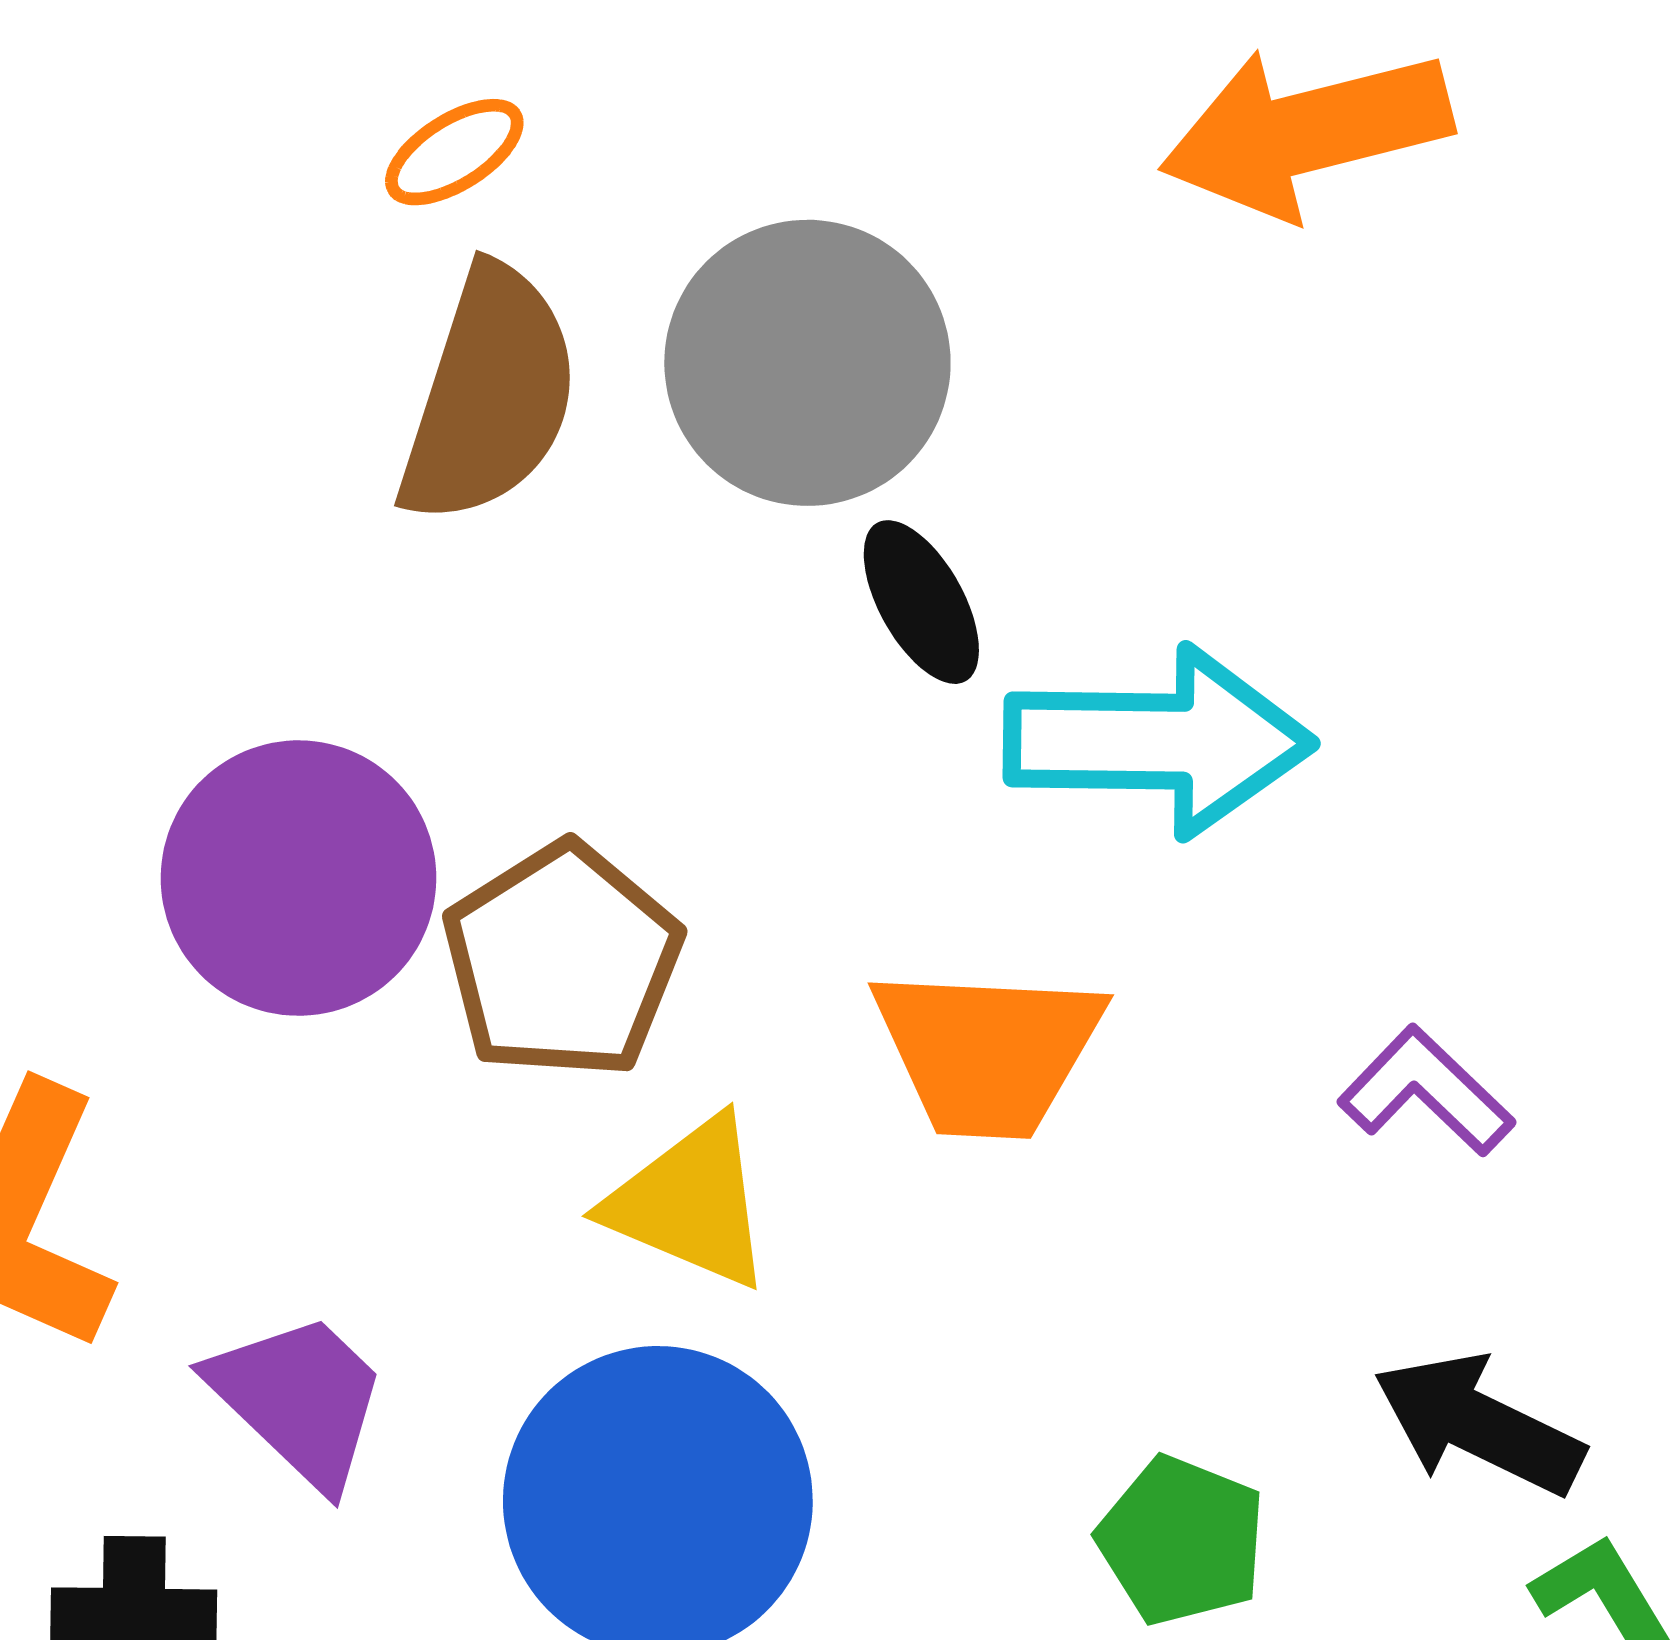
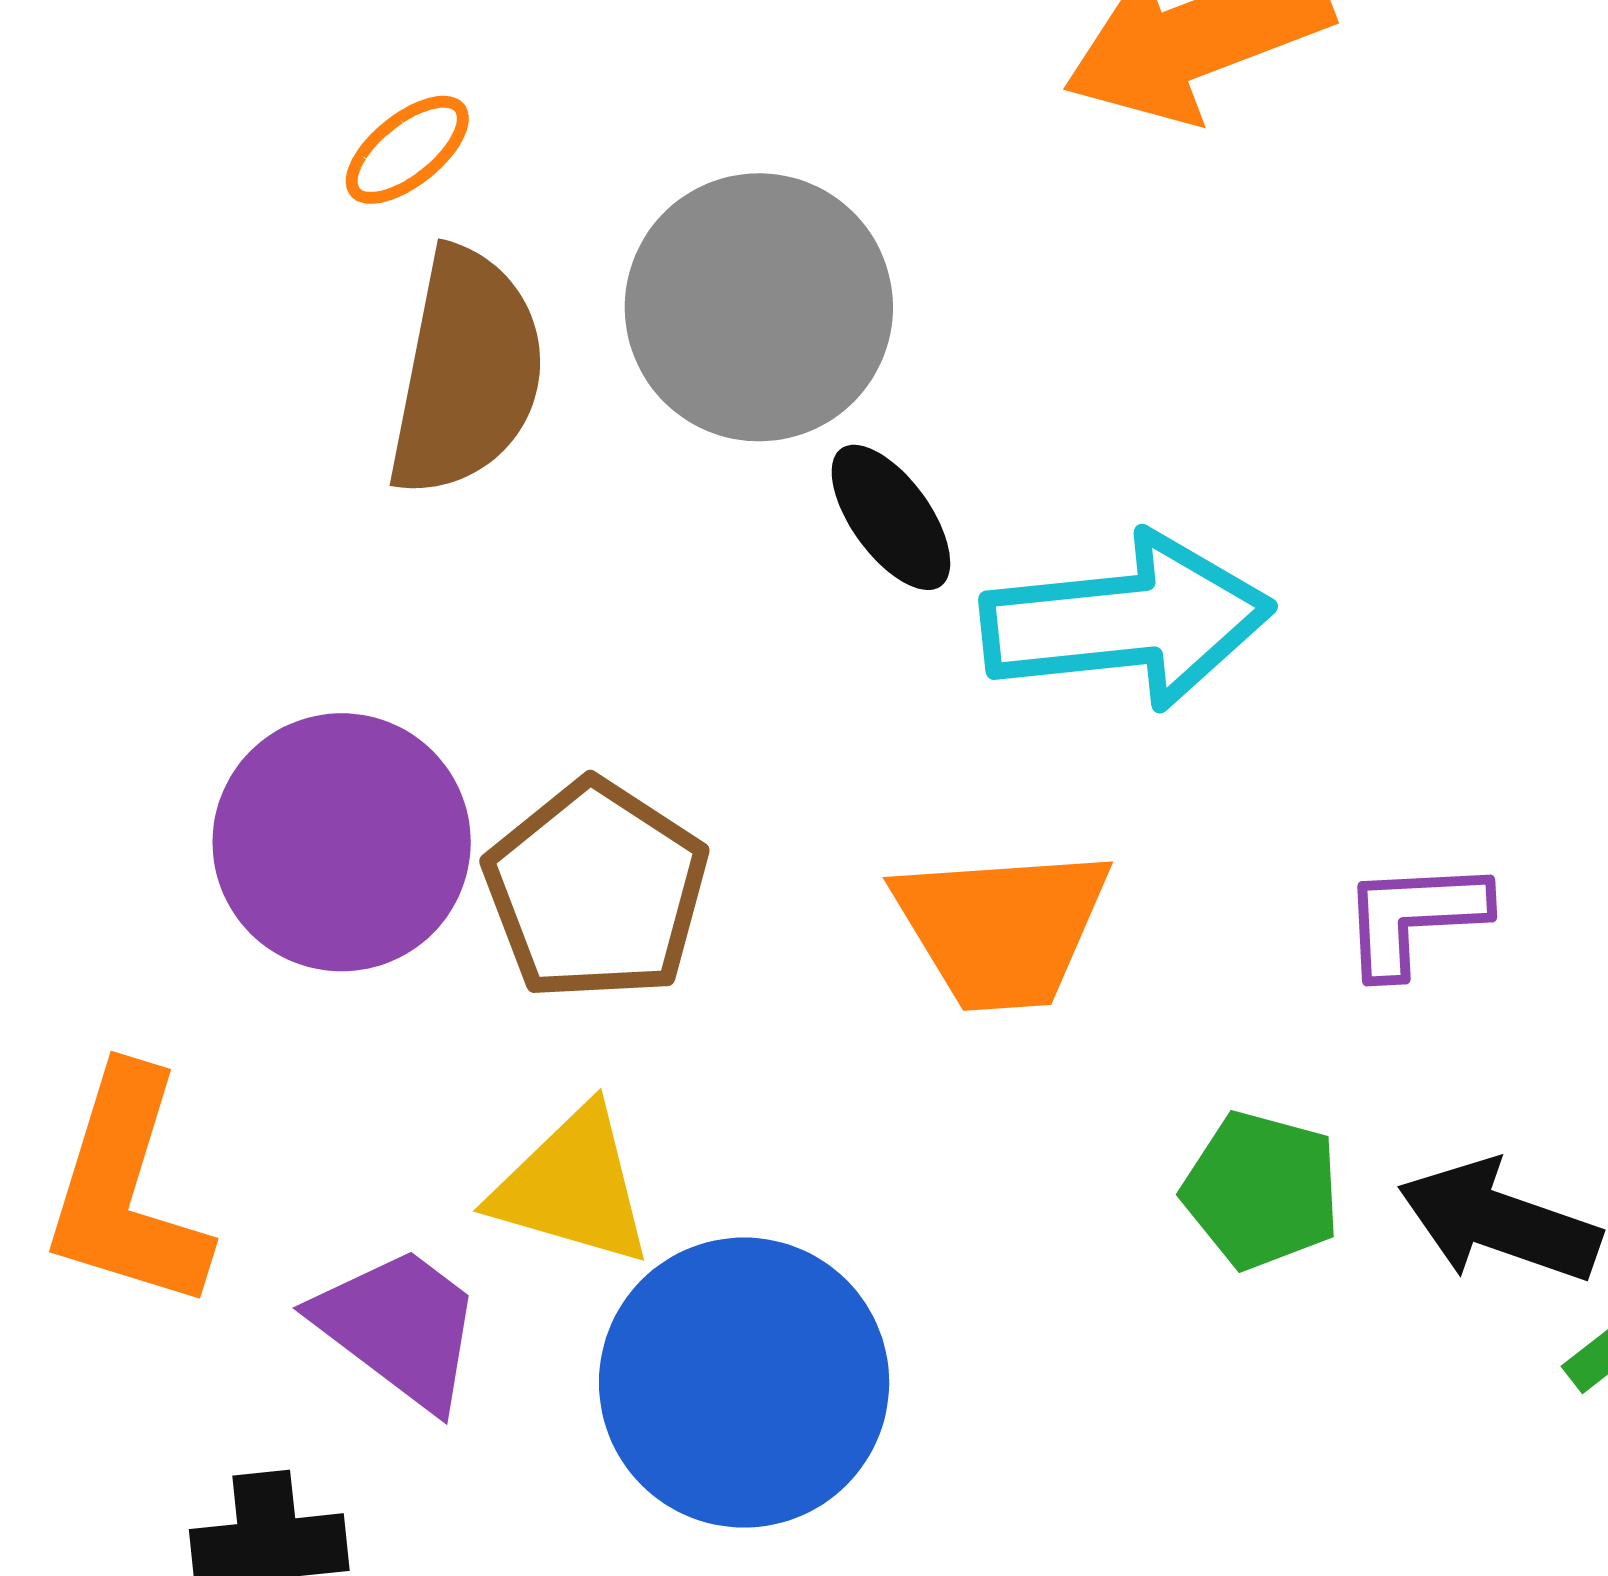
purple L-shape: (1426, 1091) -> (1414, 917), turned -40
yellow triangle: (690, 1203) -> (573, 1187), moved
green pentagon: (1182, 1541) -> (1261, 1190), moved

